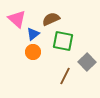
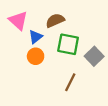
gray square: (87, 62) -> (94, 56), moved

